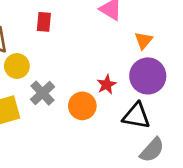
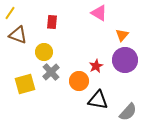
yellow circle: (17, 66) -> (44, 52), moved
black triangle: (136, 116) -> (98, 100), moved

